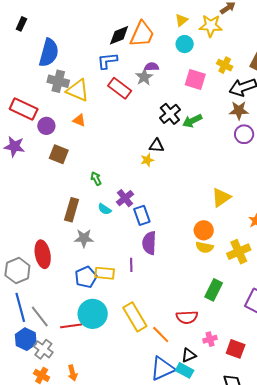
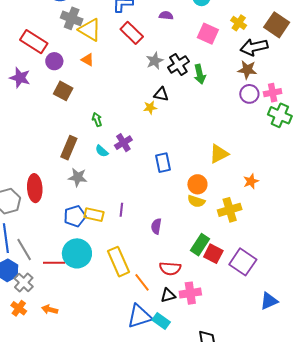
gray star: (144, 77) -> (155, 61), moved
green arrow: (192, 121) -> (200, 74), turned -84
blue rectangle: (142, 215) -> (163, 163), moved
purple semicircle: (149, 243) -> (156, 226), moved, size x0.7
pink cross: (210, 339) -> (190, 293), size x1.5
red square: (236, 349) -> (213, 254), moved
black triangle: (189, 355) -> (168, 295), moved
orange arrow: (72, 373) -> (50, 310), turned 112

